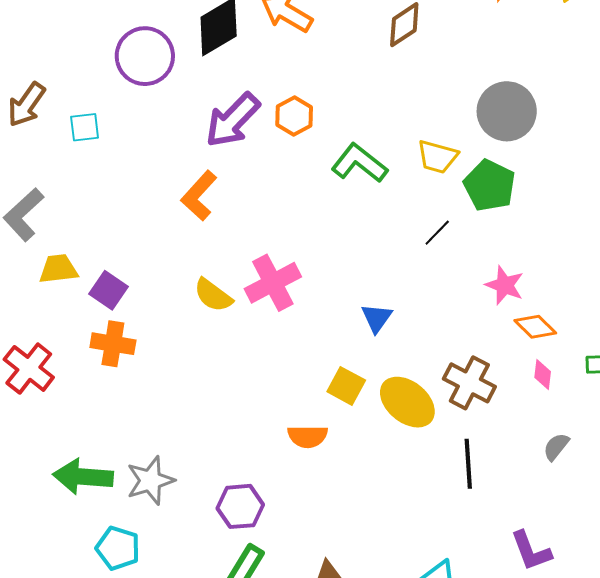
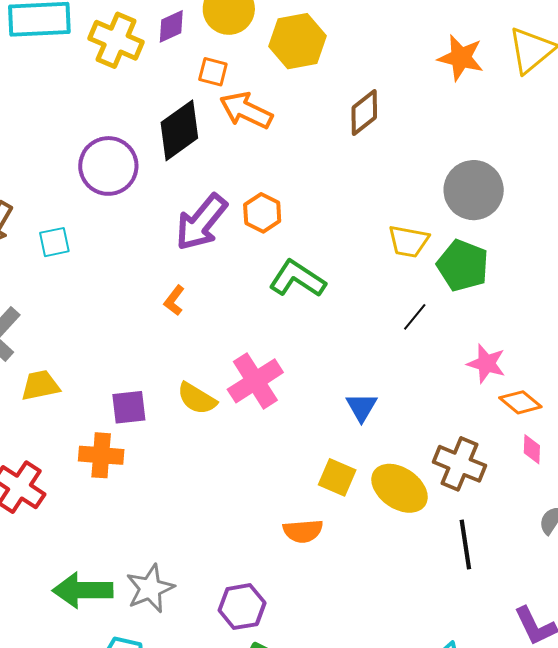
green L-shape: (359, 163) -> (297, 279), moved
orange L-shape: (199, 196) -> (174, 300), size x0.6
purple square: (109, 290) -> (129, 407), moved, turned -36

